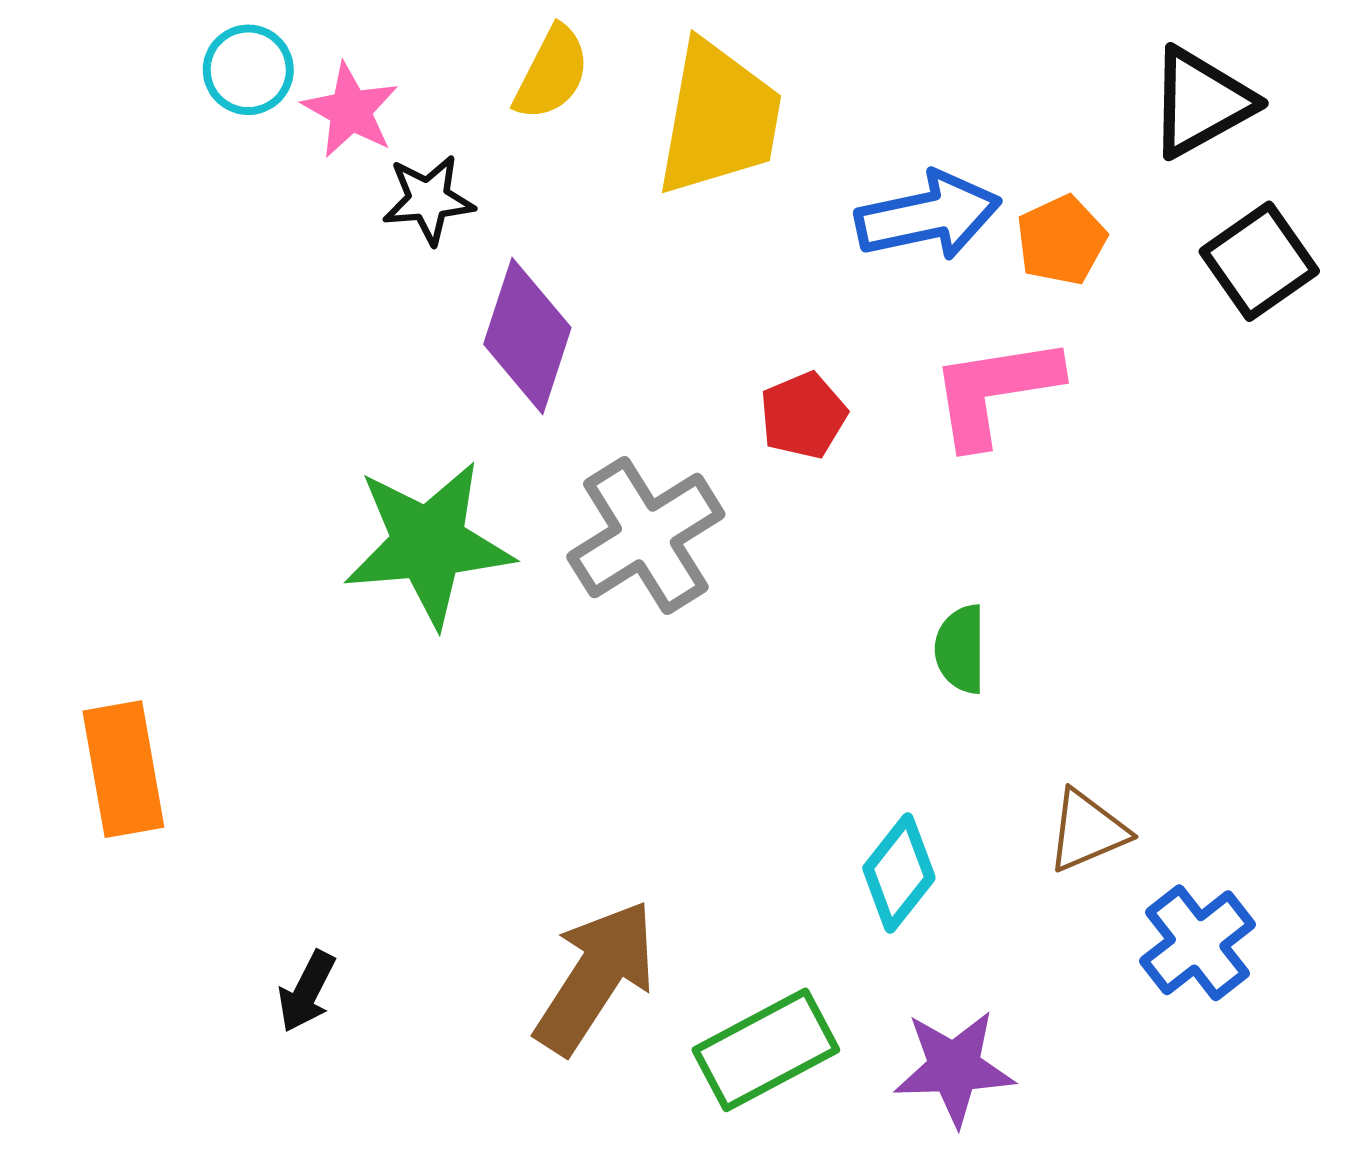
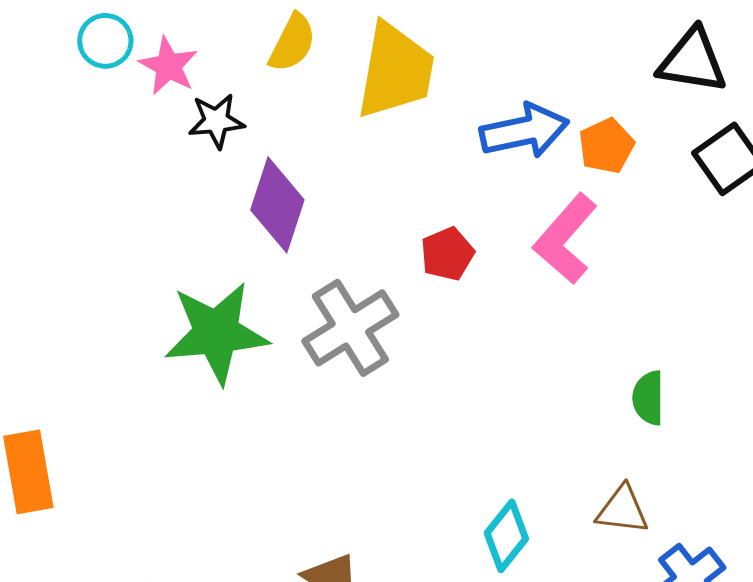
black triangle: (1201, 102) -> (692, 61), turned 38
pink L-shape: (995, 391) -> (565, 239), turned -40
green semicircle: (961, 649) -> (648, 398), moved
brown triangle: (1087, 831) -> (622, 510), turned 30

